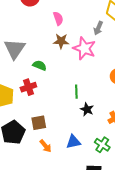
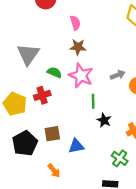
gray arrow: (98, 28) -> (118, 75), moved, turned -136
pink star: (84, 48) -> (81, 76), moved
blue triangle: (73, 142) -> (76, 146), moved
orange arrow: (46, 146) -> (54, 171), moved

